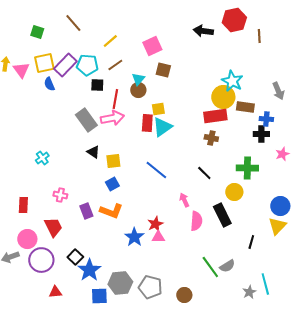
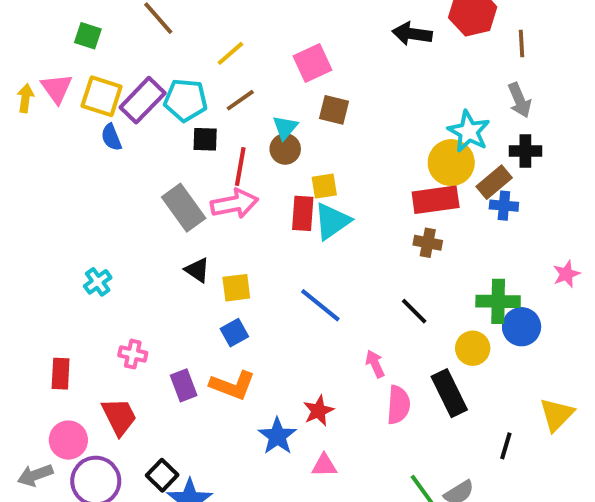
yellow square: (44, 63) -> (102, 96), turned 30
pink triangle: (21, 70) -> (57, 88), moved
gray arrow: (278, 91) -> (520, 100), moved
brown rectangle: (245, 107) -> (494, 182), turned -48
blue cross: (266, 119) -> (504, 206), moved
black cross: (261, 134) -> (525, 151), moved
blue circle: (280, 206) -> (522, 327), moved
pink triangle: (158, 237) -> (324, 465), moved

